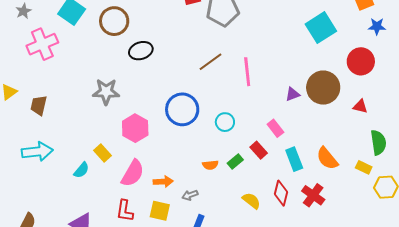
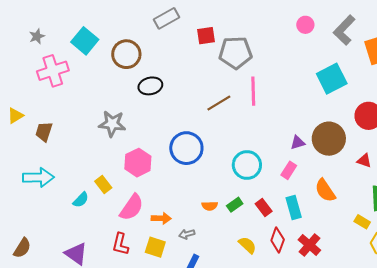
pink line: (247, 72) -> (253, 91), moved
cyan circle: (225, 122) -> (247, 165), moved, size x1.5
pink rectangle: (275, 128) -> (289, 170), moved, turned 66
red rectangle: (259, 150) -> (264, 208), moved
orange semicircle: (327, 158) -> (325, 190), moved

